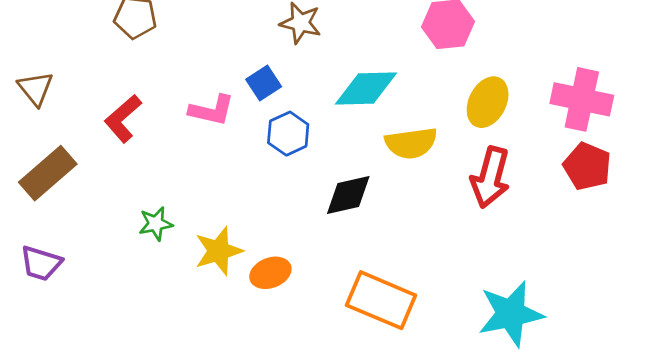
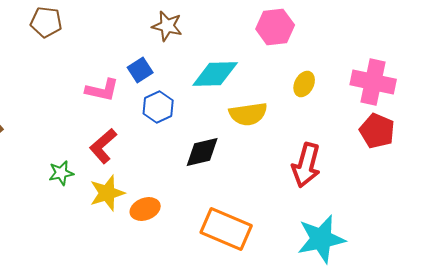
yellow ellipse: (488, 102) -> (304, 84), size x0.7
red L-shape: (123, 119) -> (103, 146), moved
red arrow: (490, 177) -> (306, 165), moved

